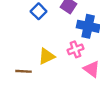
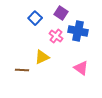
pink cross: (75, 49) -> (56, 36), moved, turned -32

